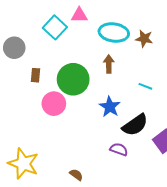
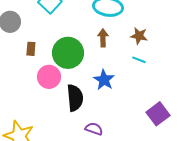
brown star: (144, 39) -> (139, 36), moved
black semicircle: (135, 125) -> (75, 98), moved, turned -60
purple semicircle: (119, 149) -> (94, 129), moved

